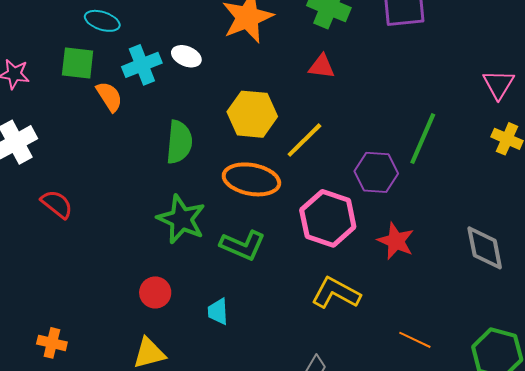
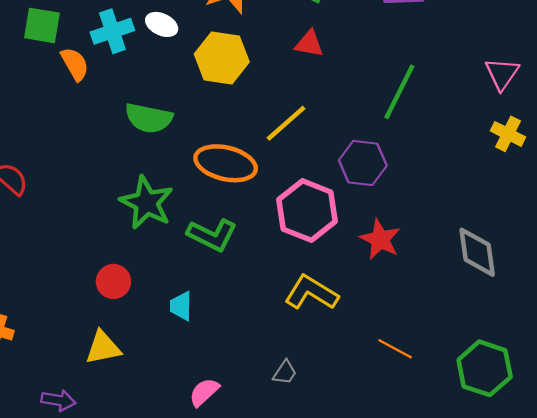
yellow hexagon: (252, 114) -> (222, 58), moved
green line: (423, 139) -> (399, 92), moved
green semicircle: (179, 142) -> (149, 118), turned 93

